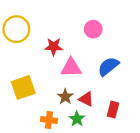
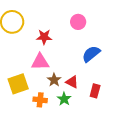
pink triangle: (71, 68) -> (40, 62), moved
yellow square: (23, 87) -> (18, 84), moved

